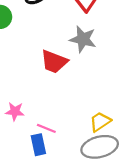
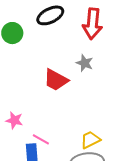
gray star: (83, 39) -> (85, 63), size x0.7

